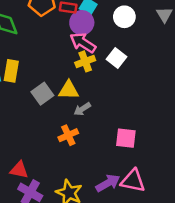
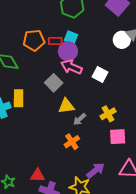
white circle: (124, 17) -> (122, 40), moved
yellow cross: (85, 61) -> (108, 114), moved
gray square: (42, 94) -> (54, 83), moved
purple arrow: (108, 183) -> (96, 170), moved

